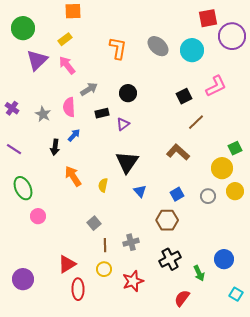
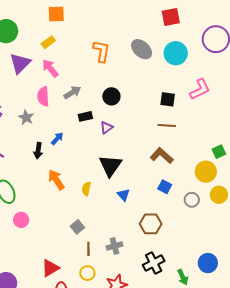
red square: (208, 18) -> (171, 17), moved
black square: (184, 96) -> (168, 99), turned 35
pink semicircle: (69, 107) -> (43, 96), moved
brown line: (196, 122) -> (167, 125), moved, turned 48
blue square: (177, 194) -> (165, 187), moved, turned -32

